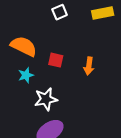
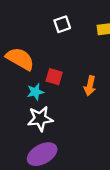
cyan star: (26, 75) -> (35, 92), moved

